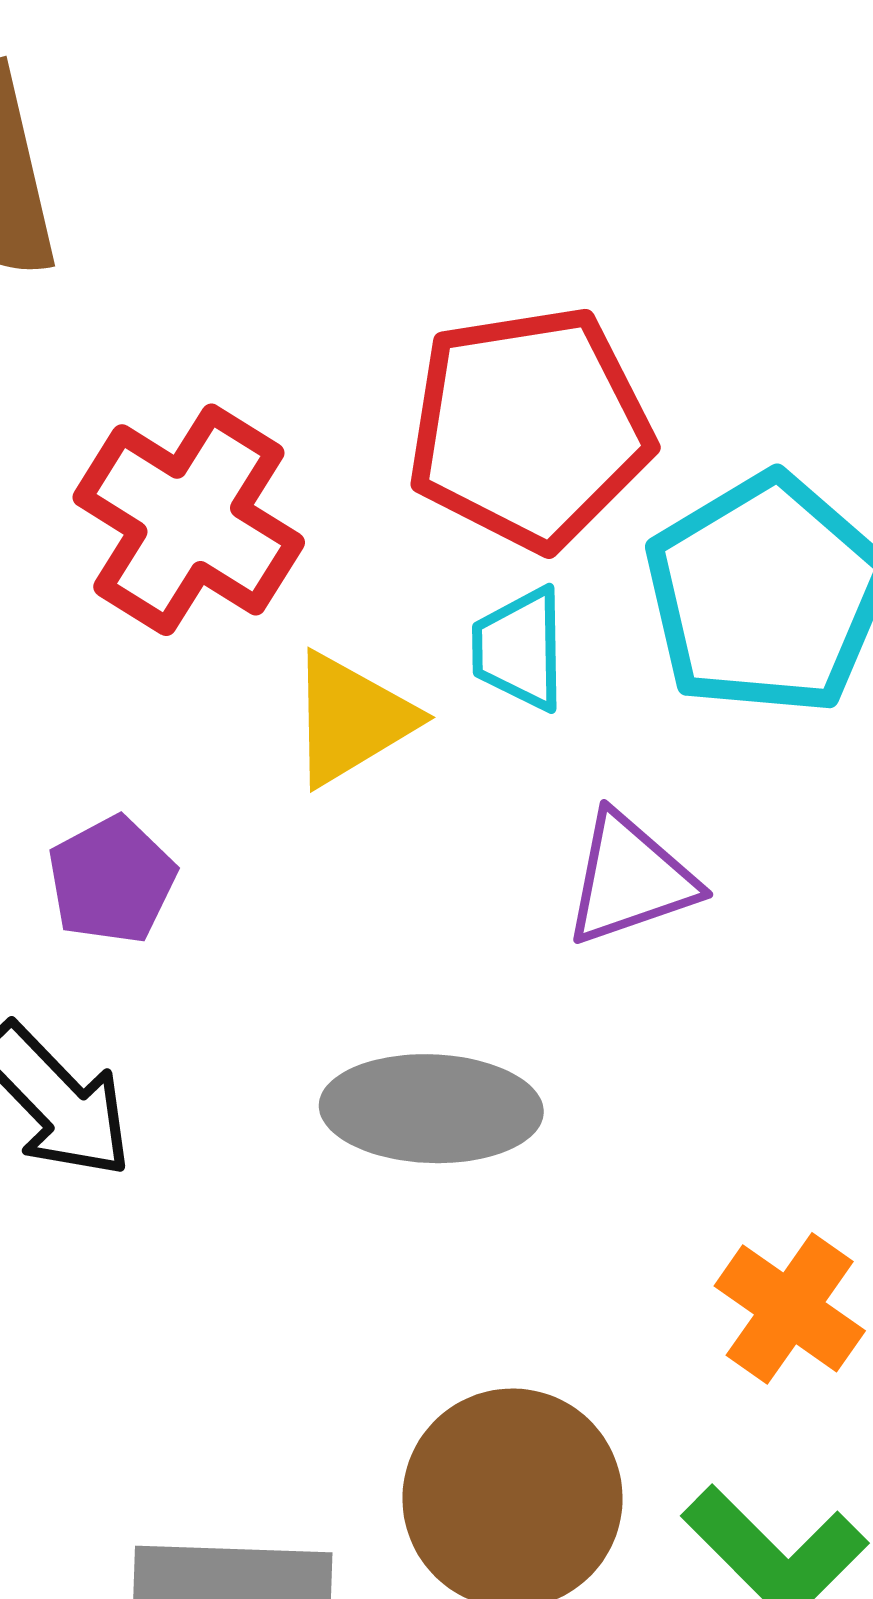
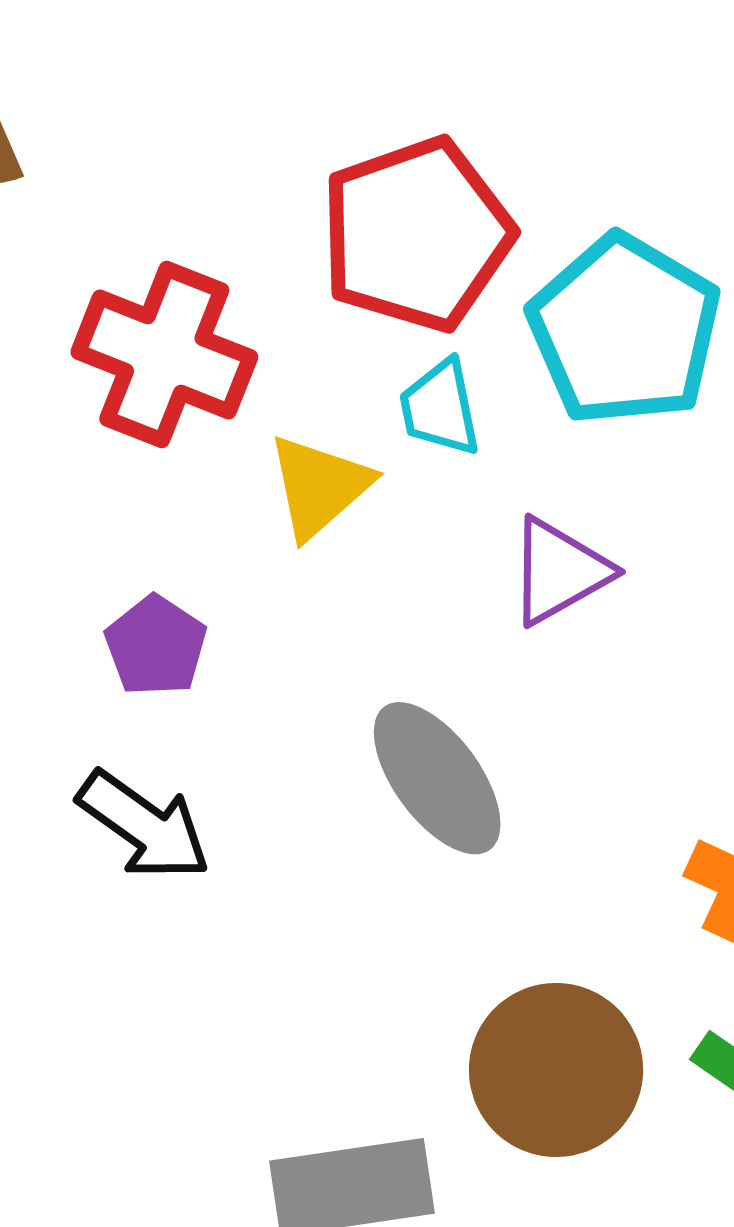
gray ellipse: (431, 1109) -> (437, 778), turned 62

